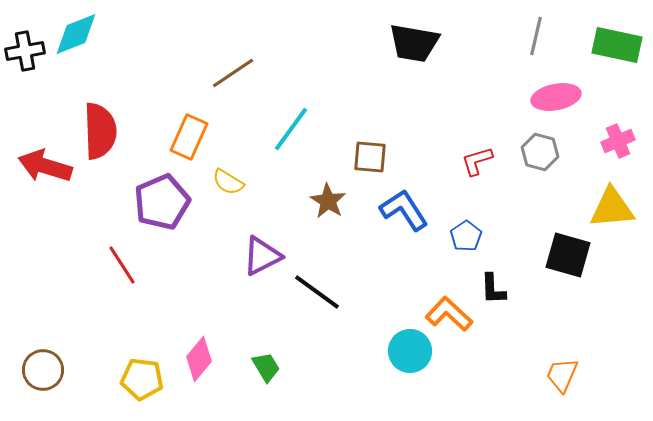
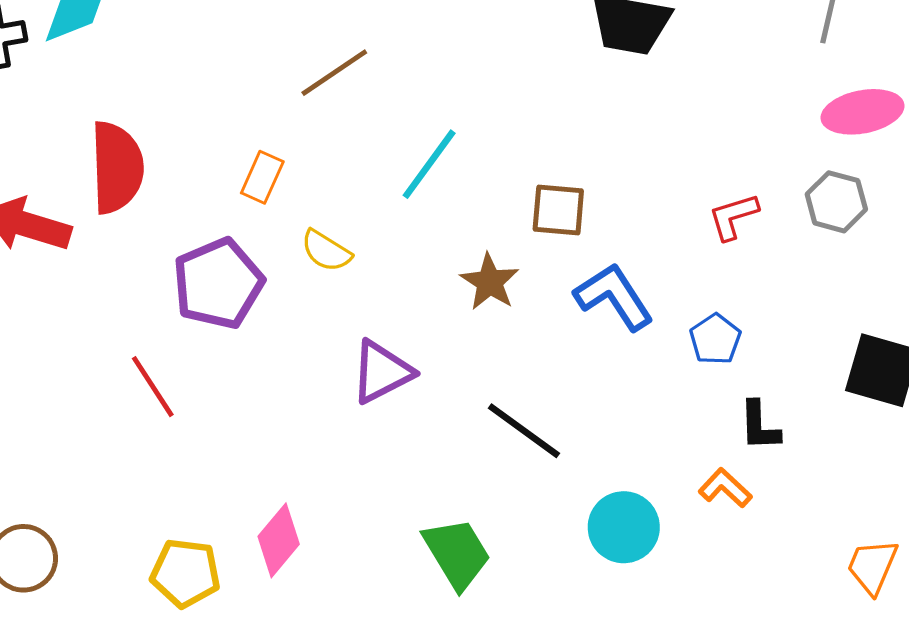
orange rectangle: (189, 137) -> (262, 177), size x0.7
black line: (317, 292) -> (524, 431), moved
orange L-shape: (449, 314) -> (725, 488), moved, size x0.7
green trapezoid: (266, 367) -> (457, 553), moved, size x1.5

